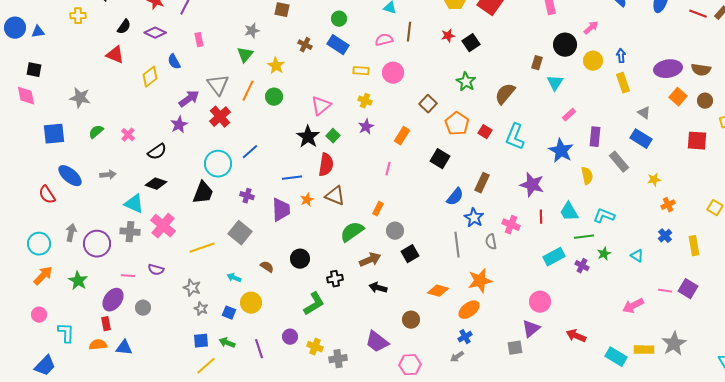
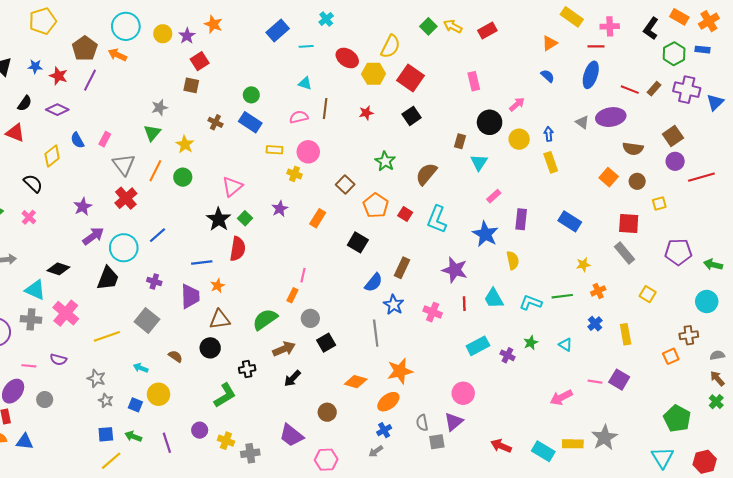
pink rectangle: (199, 40) -> (105, 139), moved, turned 40
black square: (471, 43) -> (412, 116), moved
purple ellipse: (668, 69) -> (611, 117), moved
purple arrow: (189, 99) -> (93, 236), moved
yellow cross: (365, 101) -> (295, 174), moved
gray triangle: (644, 113) -> (582, 122), moved
black semicircle: (157, 152) -> (33, 183), moved, turned -102
gray rectangle: (619, 162) -> (624, 253), moved
pink line: (388, 169) -> (303, 275), moved
brown triangle: (335, 196) -> (220, 319), moved, turned -30
green line: (584, 237) -> (562, 296), moved
gray semicircle: (491, 242) -> (422, 423), moved
black arrow: (378, 288) -> (292, 378), turned -60
red arrow: (576, 336) -> (501, 446), moved

